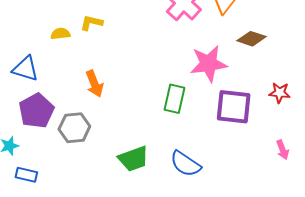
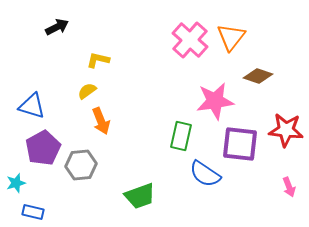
yellow semicircle: (60, 34) -> (87, 91), moved, turned -30
red star: (280, 93) -> (286, 130), size x1.6
blue semicircle: (186, 164) -> (205, 174), moved

